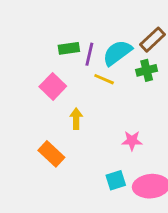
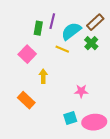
green rectangle: (69, 48) -> (38, 28), turned -72
purple line: (89, 54) -> (52, 21), moved
green cross: (147, 70) -> (91, 43), turned -32

